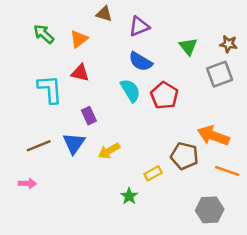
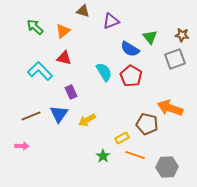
blue semicircle: (140, 62) -> (130, 49), moved
cyan L-shape: (50, 89) -> (40, 71), turned -40
orange line: (227, 171) -> (135, 155), moved

